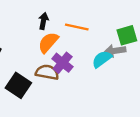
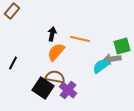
purple cross: (63, 63) -> (68, 90), moved
black square: (18, 85) -> (43, 88), moved

